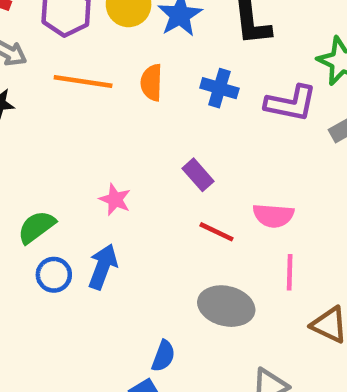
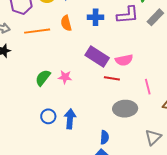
purple rectangle: (198, 175) -> (97, 57), size x1.6
pink semicircle: (273, 216) -> (124, 60), moved
green semicircle: (36, 227) -> (43, 78), moved
blue arrow: (103, 267) -> (70, 119), moved

